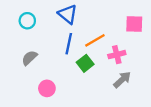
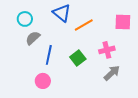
orange line: (95, 40) -> (84, 25), moved
blue line: (69, 44) -> (49, 55), moved
gray semicircle: (29, 58) -> (33, 38), moved

